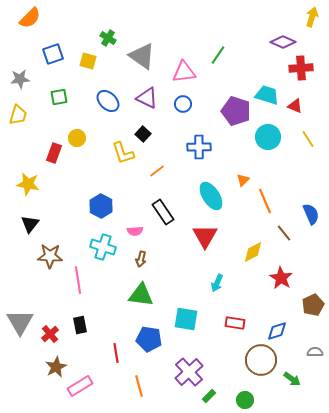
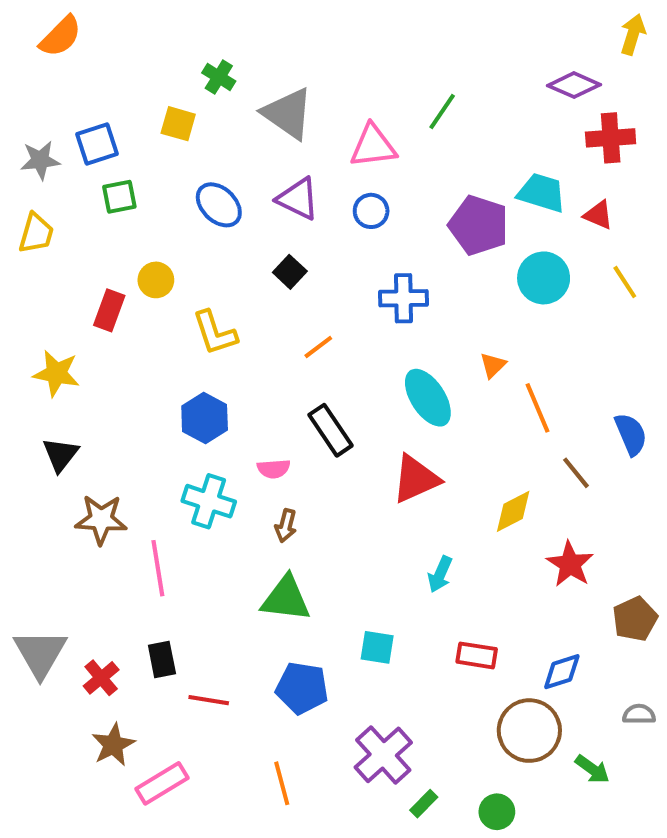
blue square: (53, 54) -> (97, 144), moved
yellow L-shape: (123, 153) -> (215, 333), moved
red triangle: (205, 236) -> (416, 479), turned 36
cyan square: (186, 319) -> (377, 647), size x0.7
red line: (116, 353) -> (209, 700), moved, turned -72

